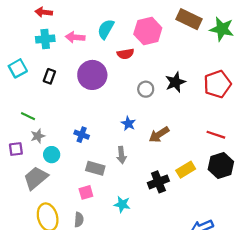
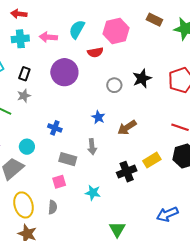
brown rectangle: (189, 19) -> (154, 20), size x0.7
gray star: (38, 136) -> (24, 96), moved

